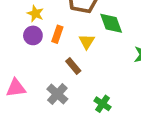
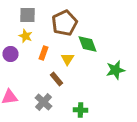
purple circle: (33, 35) -> (10, 54), moved
green cross: (103, 104) -> (80, 110), turned -32

